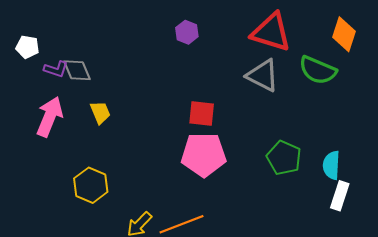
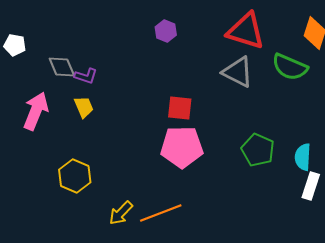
purple L-shape: (56, 69) -> (86, 76), moved

